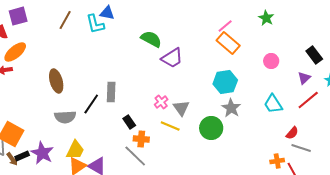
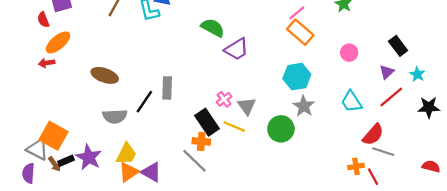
brown ellipse: (56, 81) -> (105, 75), turned -55
black rectangle: (129, 122) -> (207, 122), moved, size x1.6
red semicircle: (292, 133) -> (373, 135), size x1.5

